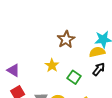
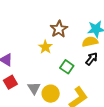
yellow star: (52, 65) -> (45, 47), moved

